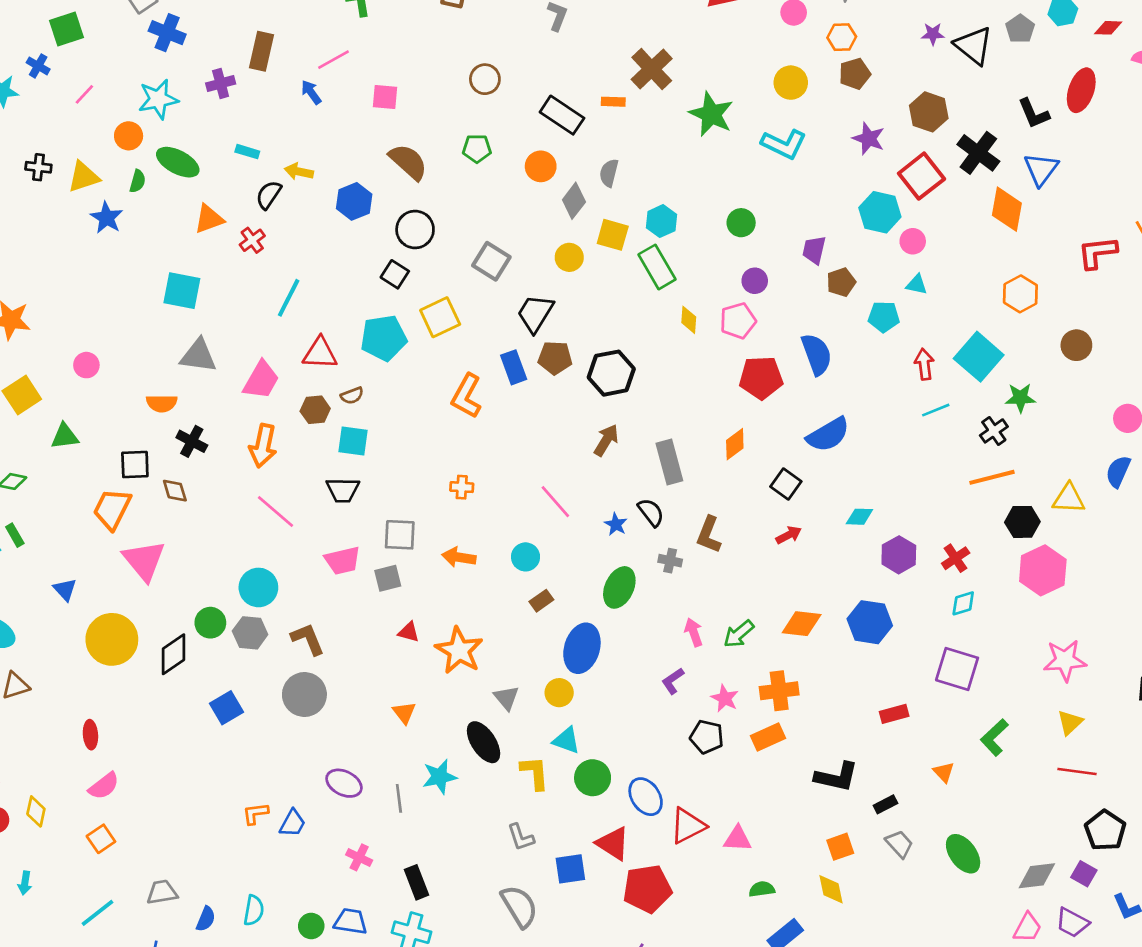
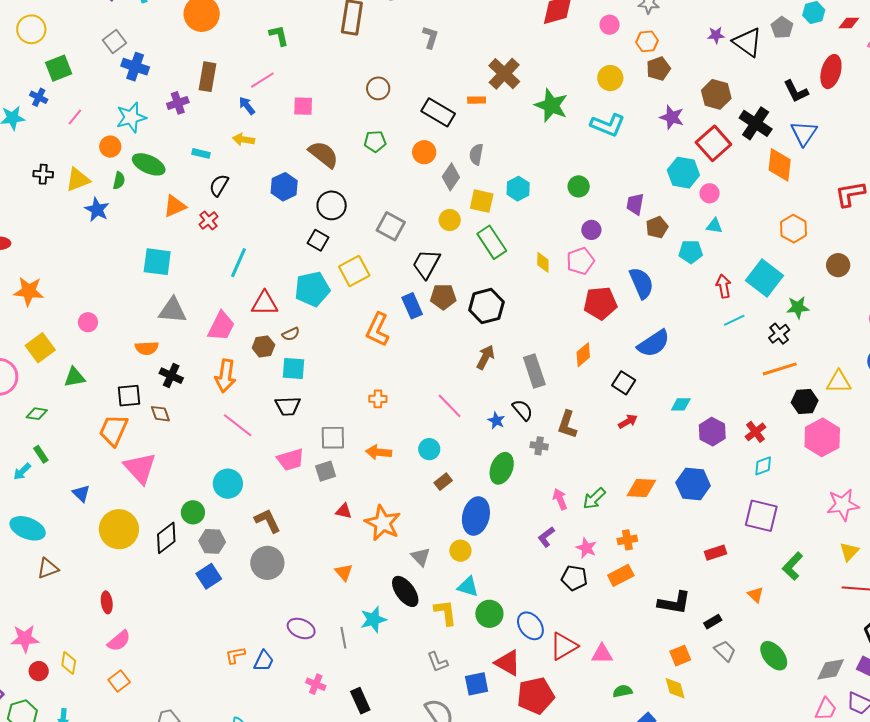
yellow arrow: (299, 172) -> (244, 140), moved
green rectangle: (657, 267) -> (492, 242), moved
gray hexagon: (250, 633) -> (212, 541), moved
orange cross: (779, 691) -> (627, 540), size x0.7

